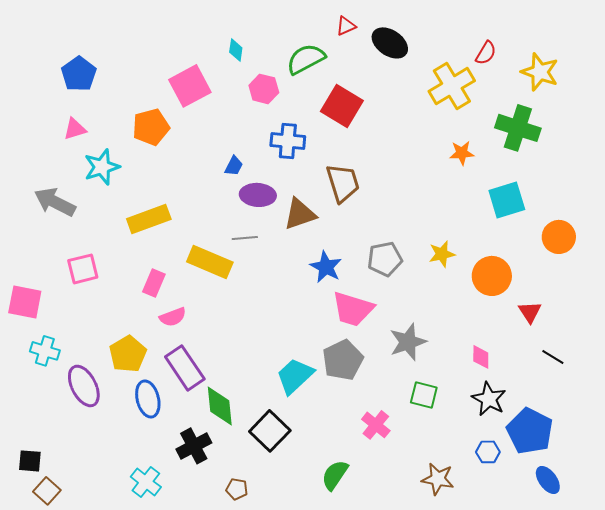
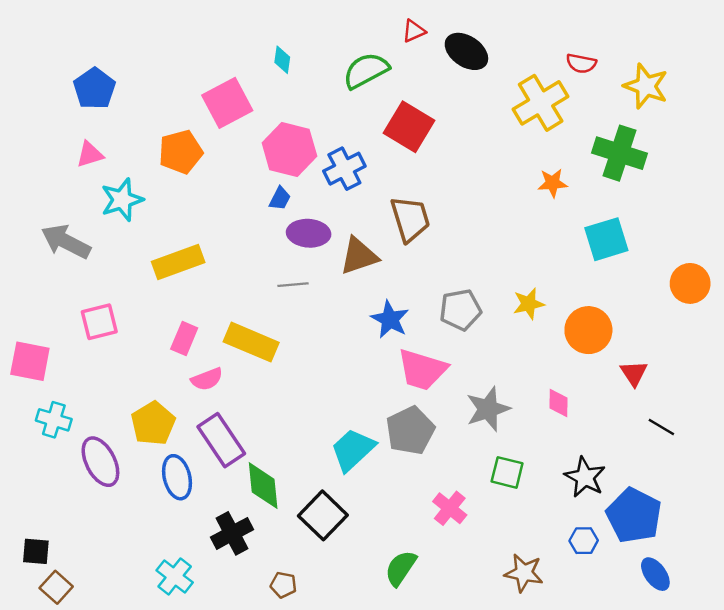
red semicircle: (486, 53) -> (581, 63), turned 70
pink hexagon: (264, 89) -> (289, 149), moved, size x1.5
blue cross: (288, 141) -> (344, 169), turned -32
orange circle: (559, 237) -> (690, 283), moved
yellow rectangle: (210, 262) -> (251, 342), moved
pink diamond: (481, 357) -> (559, 403), moved

